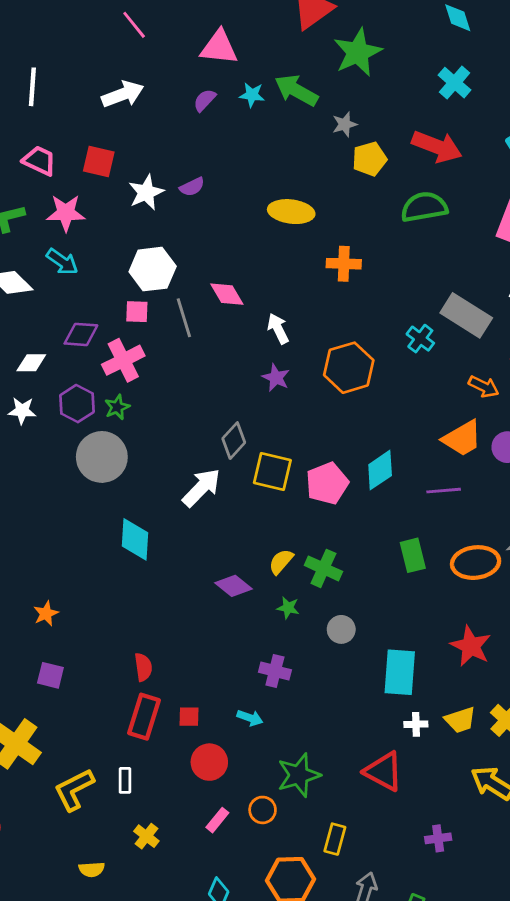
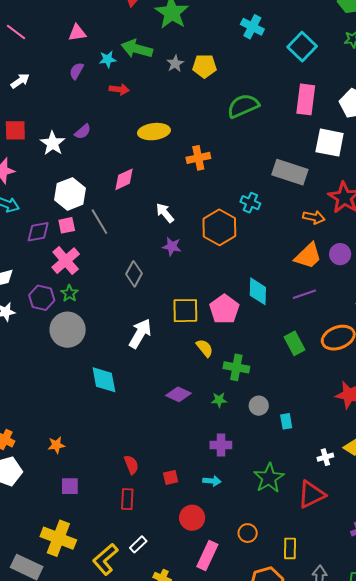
pink triangle: (219, 47) -> (77, 33), size x0.7
cyan cross: (454, 83) -> (252, 27), moved
white arrow: (123, 94) -> (20, 81), size x0.7
red arrow: (437, 147) -> (119, 89), moved, size x0.6
yellow pentagon: (369, 159) -> (205, 66), moved, turned 30
pink diamond: (227, 294) -> (124, 179), moved, turned -70
purple diamond: (81, 334) -> (38, 232), moved
cyan cross: (420, 339) -> (250, 203), moved
gray diamond: (234, 441) -> (134, 274), moved
cyan diamond: (380, 470) -> (258, 291), turned -40
yellow semicircle: (281, 562) -> (205, 348), moved, turned 114
orange star: (46, 614) -> (56, 445), turned 30
cyan rectangle: (400, 672) -> (286, 421), moved, size x0.5
red rectangle: (144, 717) -> (127, 499), moved, size x0.7
red square: (189, 717) -> (171, 477), moved
red triangle: (384, 771) -> (312, 494), turned -40
green star: (299, 775) -> (269, 478), moved
white rectangle: (125, 780) -> (138, 544), turned 60
orange circle: (263, 810) -> (248, 533), moved
pink rectangle: (217, 820) -> (207, 556), size x1.6

